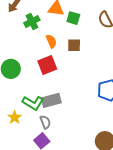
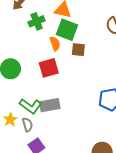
green square: (73, 18) -> (67, 30), moved, size x1.5
gray semicircle: (45, 122) -> (27, 125), moved

